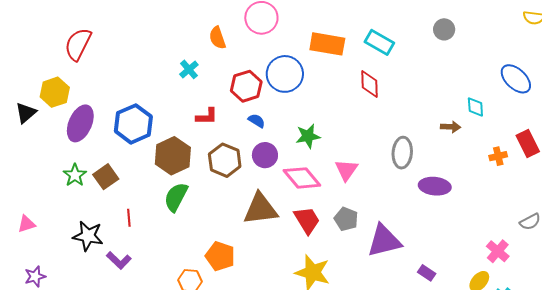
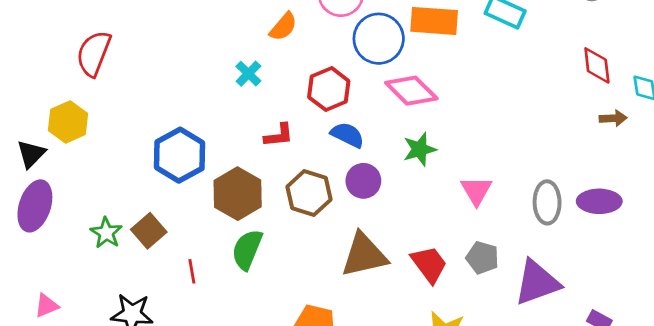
orange semicircle: (217, 38) -> (283, 27), turned -115
blue circle: (285, 74) -> (379, 39), moved
red diamond: (369, 84) -> (597, 65), moved
blue semicircle: (257, 121) -> (347, 135), size x1.4
purple ellipse: (80, 123) -> (35, 206), moved
gray ellipse: (402, 153) -> (547, 202), moved
pink diamond: (302, 178) -> (411, 91), moved
red line: (129, 218) -> (192, 271), moved

